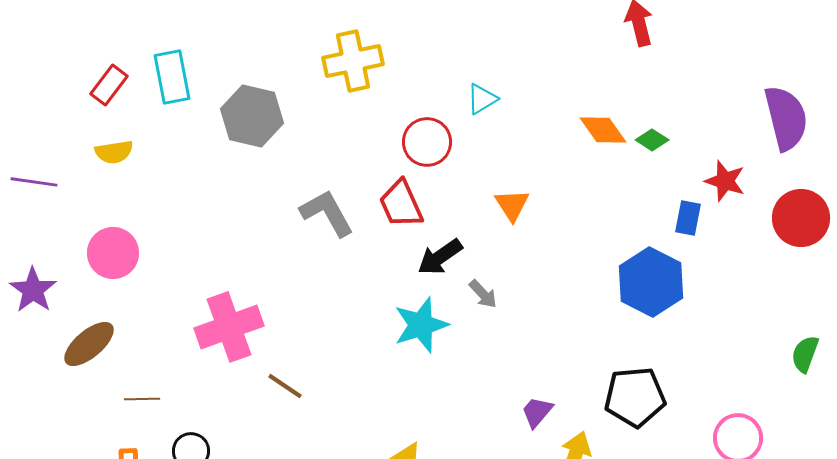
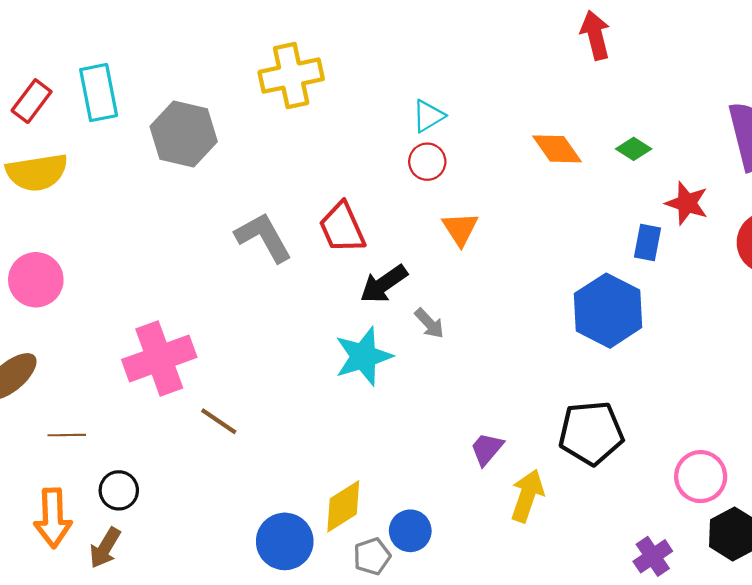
green diamond: (652, 140) -> (634, 149), moved
red circle: (427, 142) -> (427, 162), moved, size x0.7
yellow semicircle: (114, 152) -> (37, 172), size x1.5

